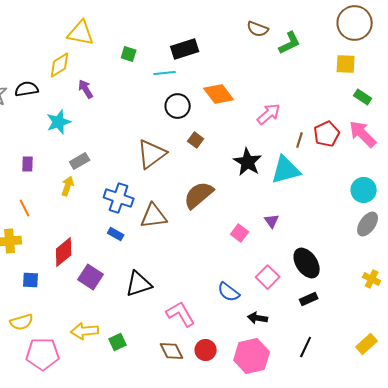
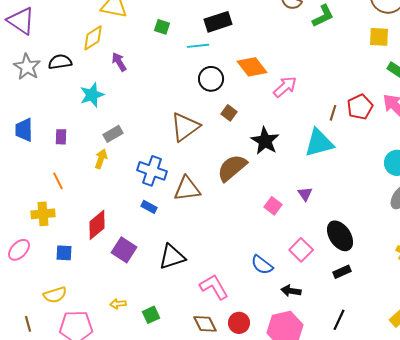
pink arrow: (269, 114) -> (285, 87), moved
black star: (248, 162) -> (265, 141), moved
yellow arrow: (85, 331) -> (118, 304), size x0.6

